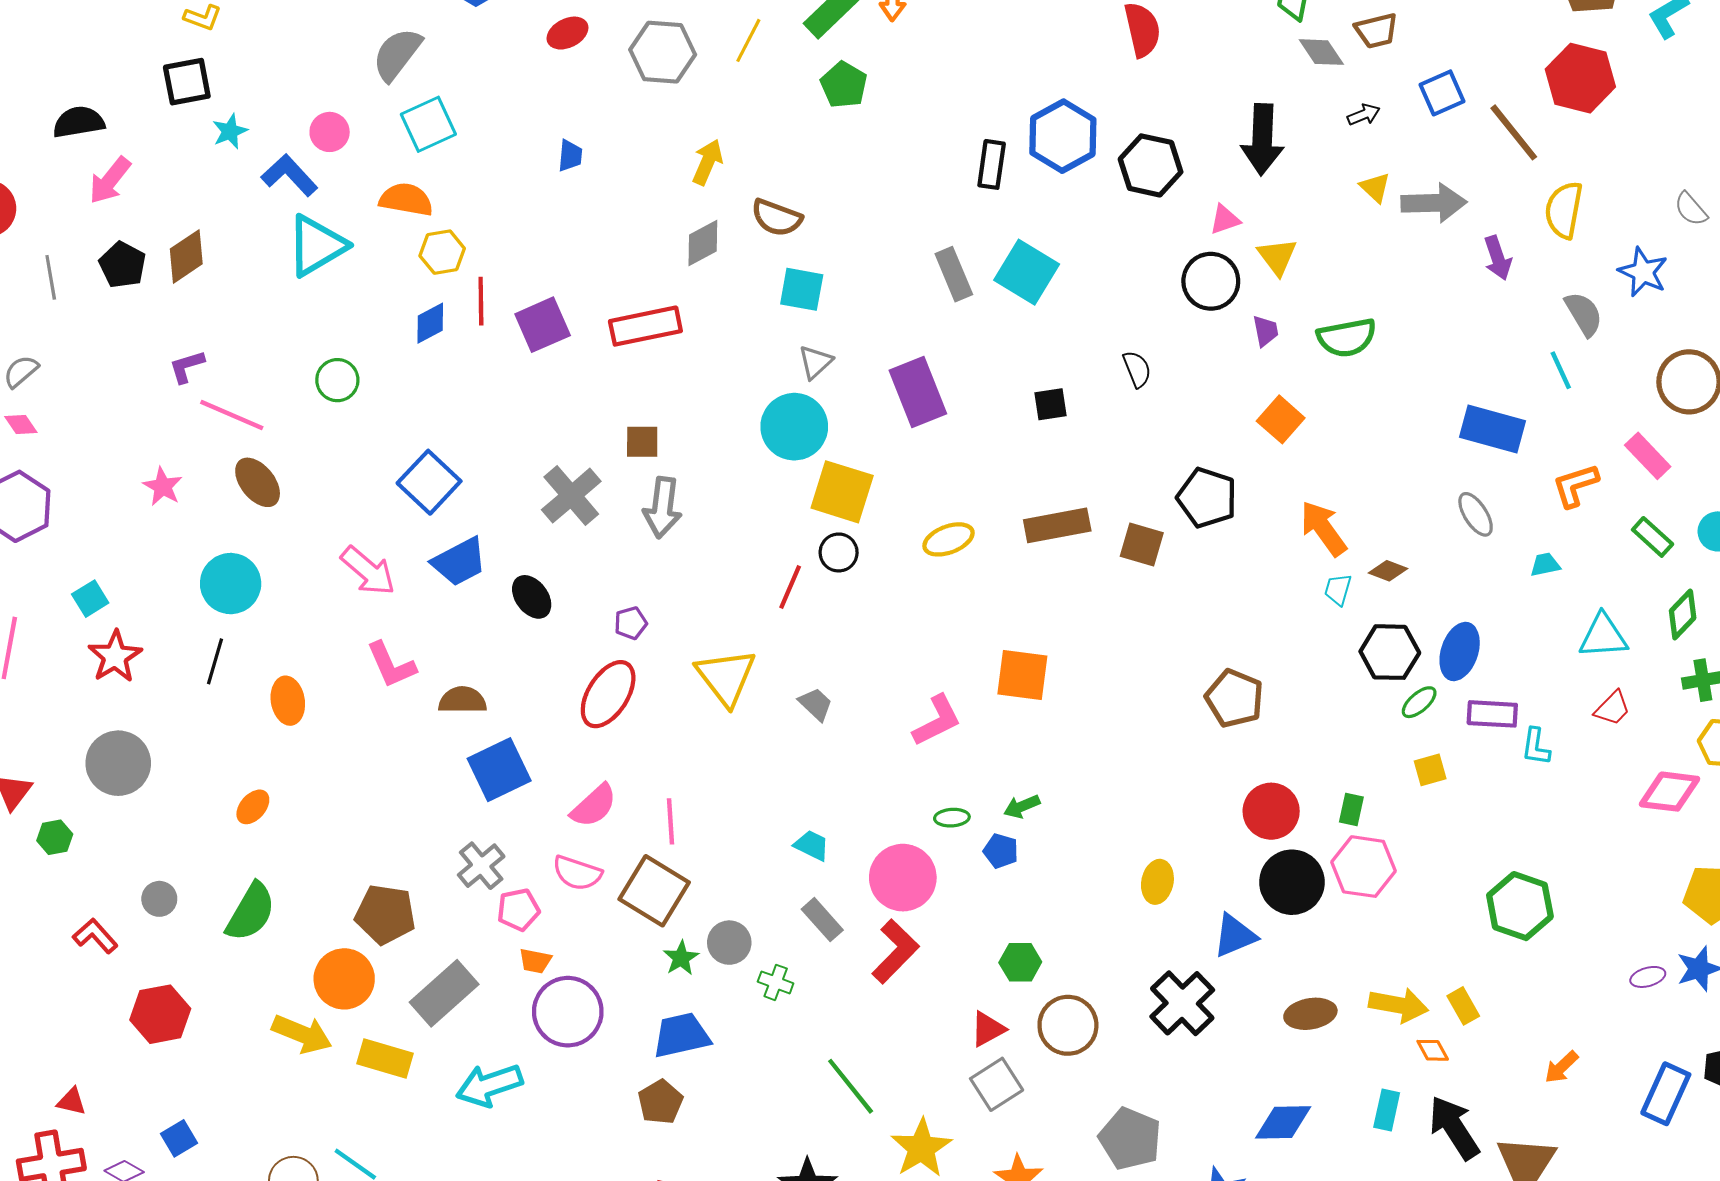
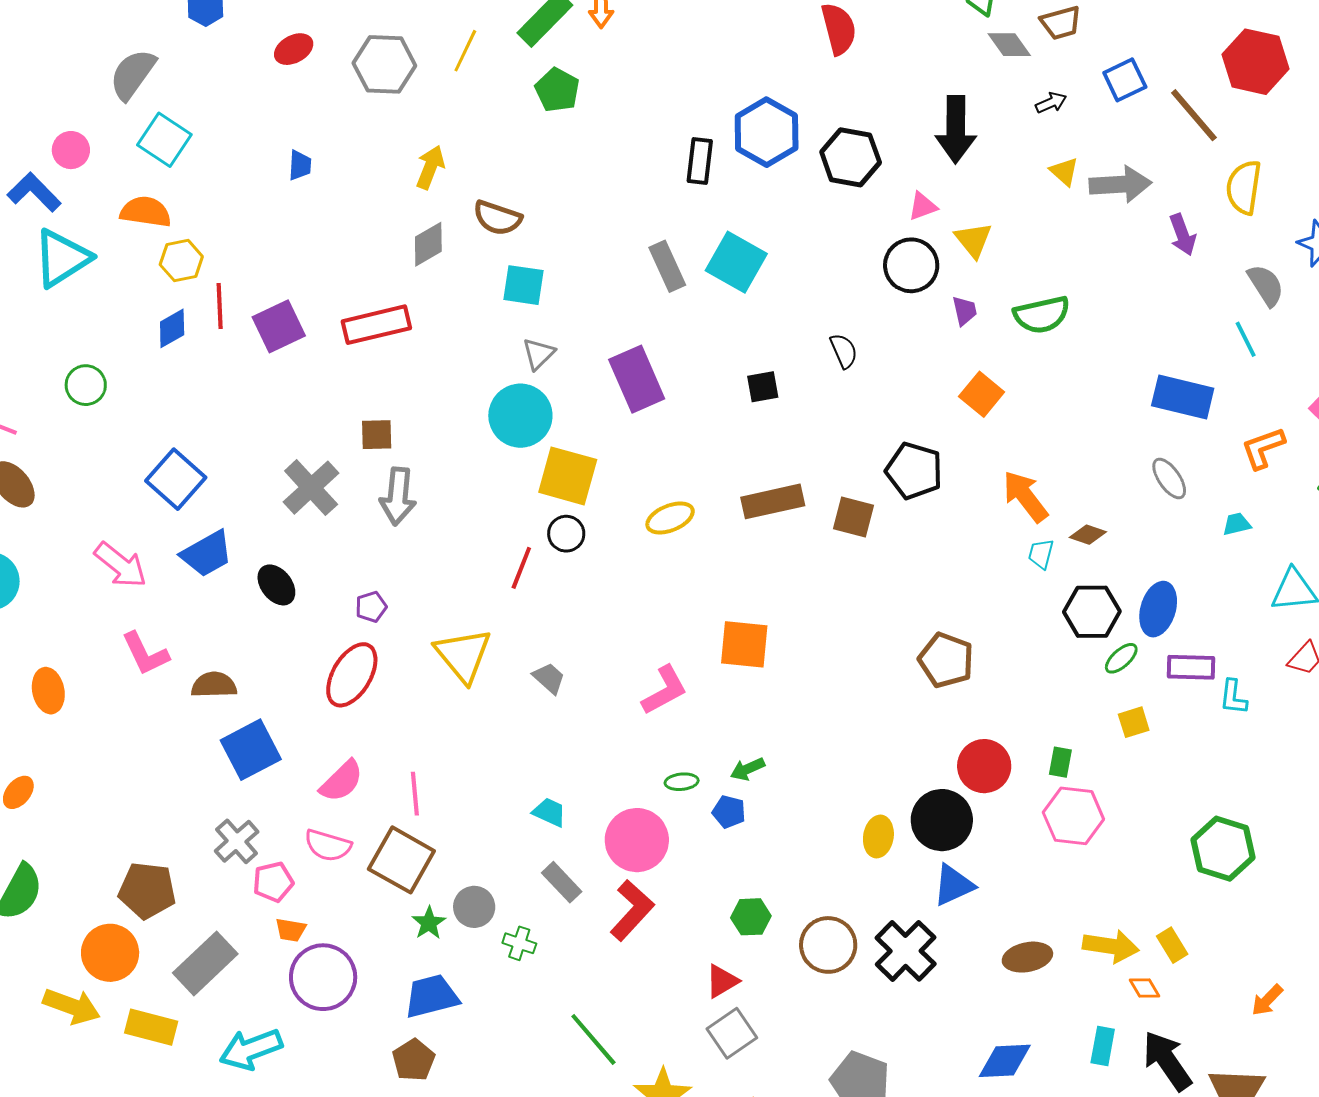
cyan square: (428, 124) -> (164, 140), turned -30
black circle: (1292, 882) -> (942, 820), moved
brown circle: (1068, 1025) -> (828, 945), moved

